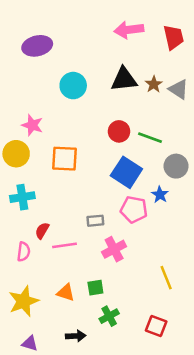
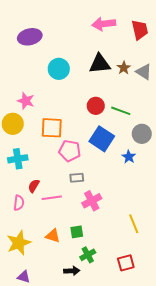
pink pentagon: (134, 209) -> (70, 151), moved
red square: (156, 326) -> (126, 263), turned -36
black arrow: (76, 336) -> (72, 271), moved

